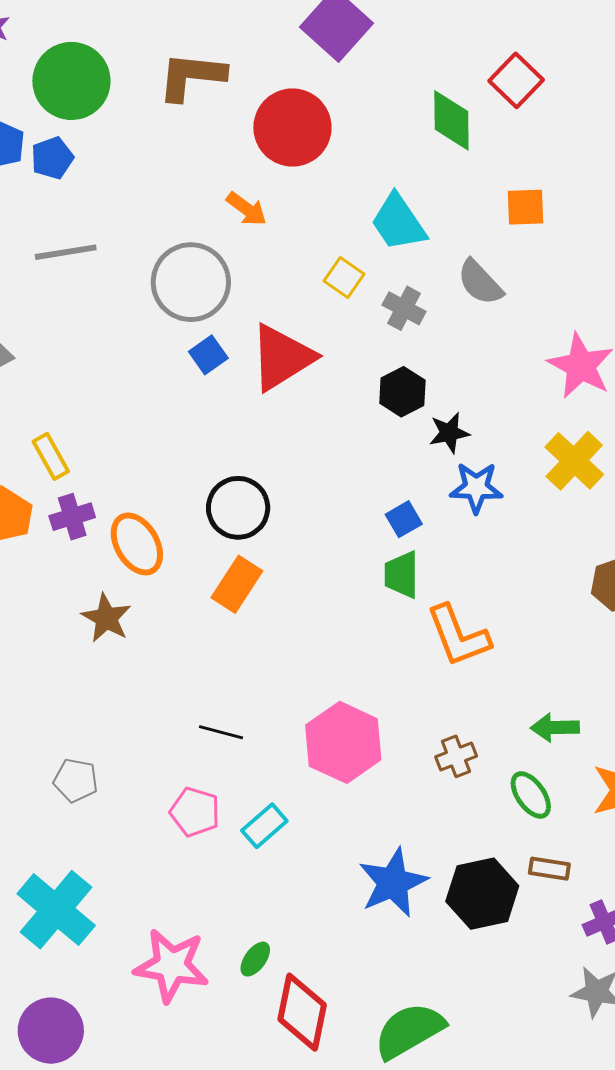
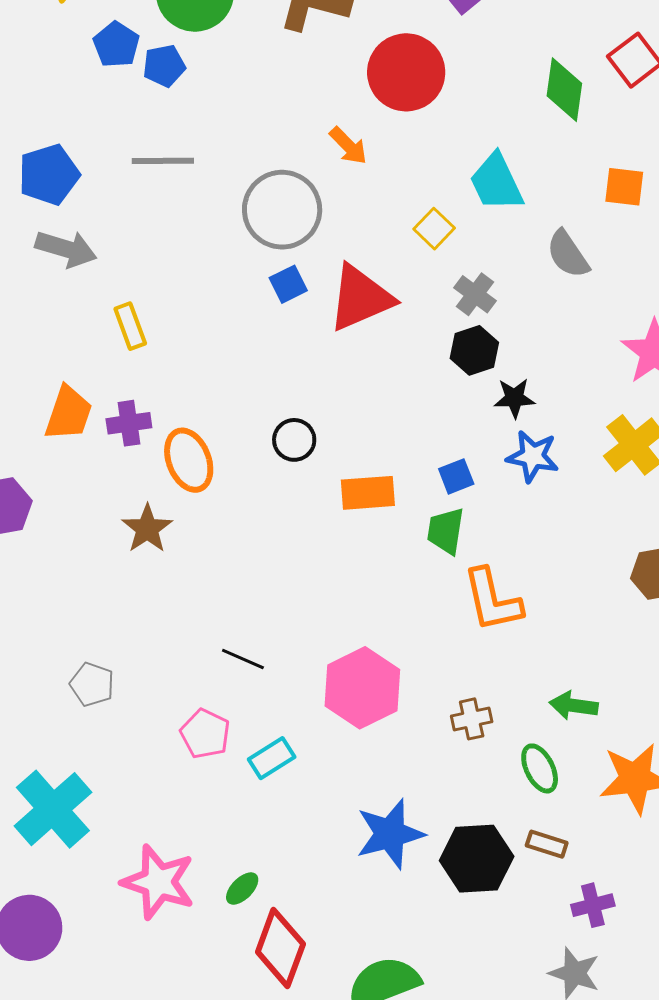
gray cross: (404, 308) -> (475, 294), moved
yellow rectangle: (51, 456) -> (130, 326), moved
black circle: (238, 508) -> (294, 440), size x0.7
orange rectangle: (237, 584) -> (368, 493), moved, turned 44

